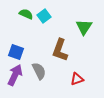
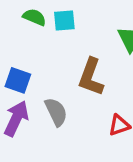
cyan square: (44, 16) -> (64, 21), turned 32

